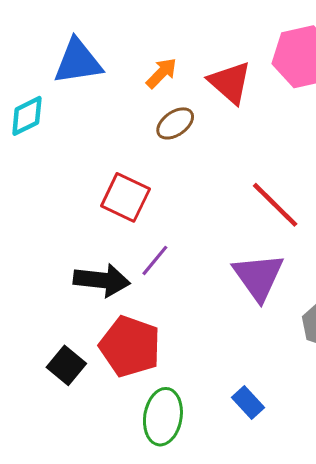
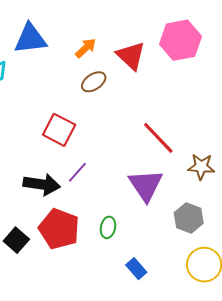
green ellipse: (163, 417) -> (108, 227), moved, size x0.6

